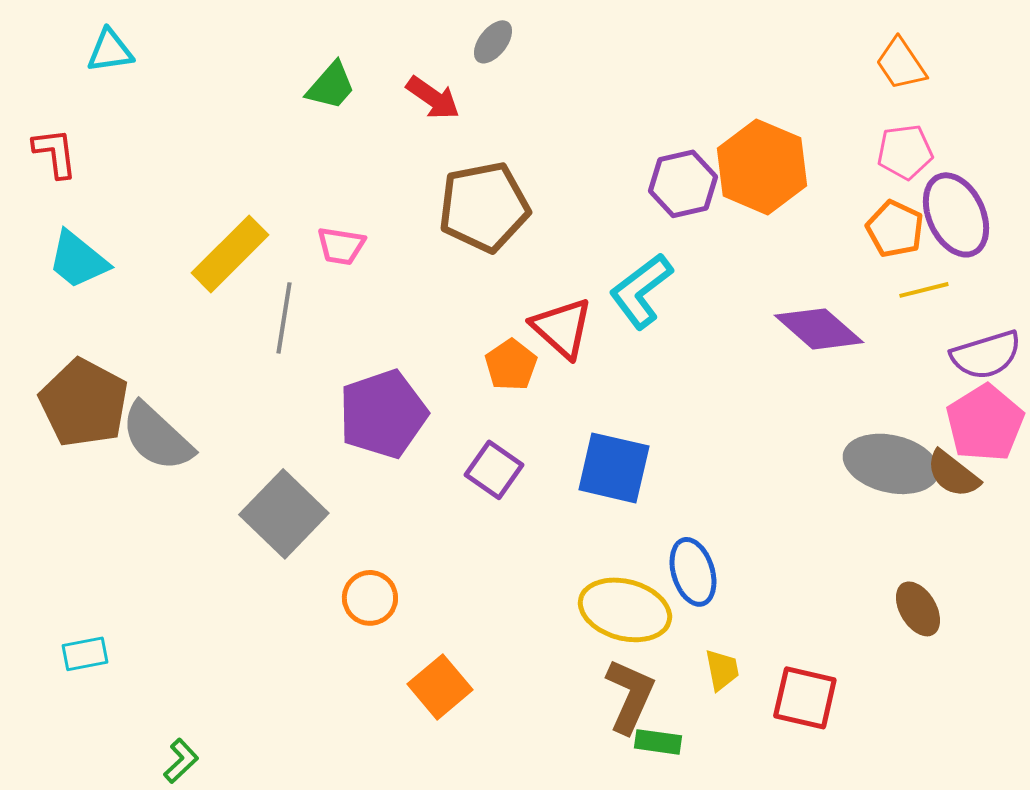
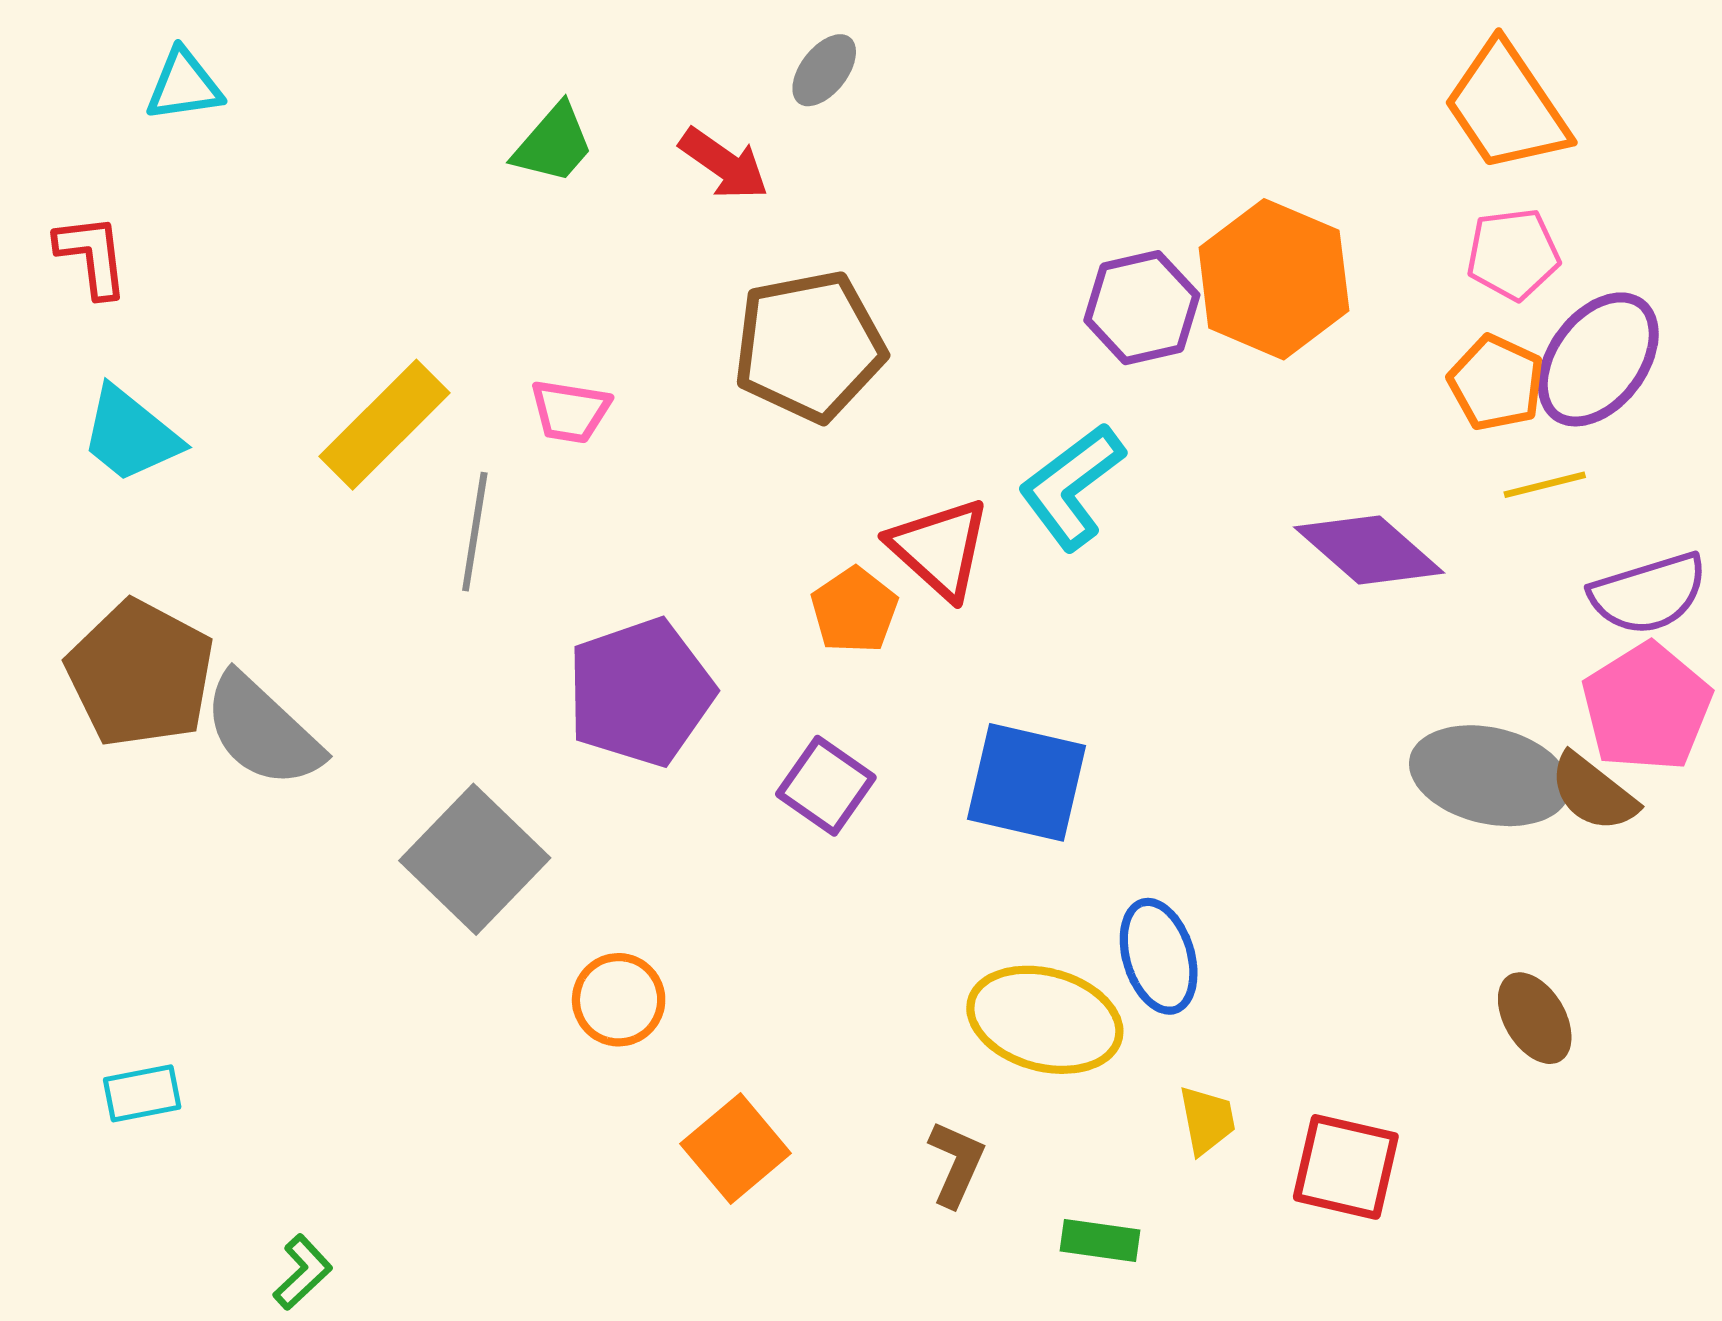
orange trapezoid: (901, 64) -> (1506, 107), size x1.5
purple ellipse: (956, 215) -> (1598, 359), turned 62
brown L-shape: (630, 696) -> (956, 1164), moved, size x0.7

